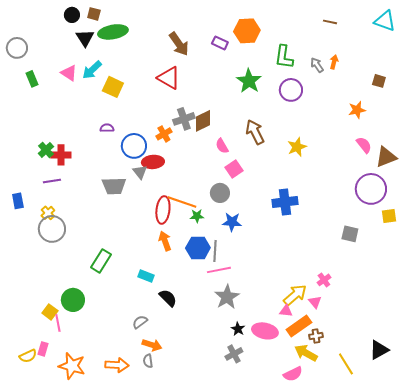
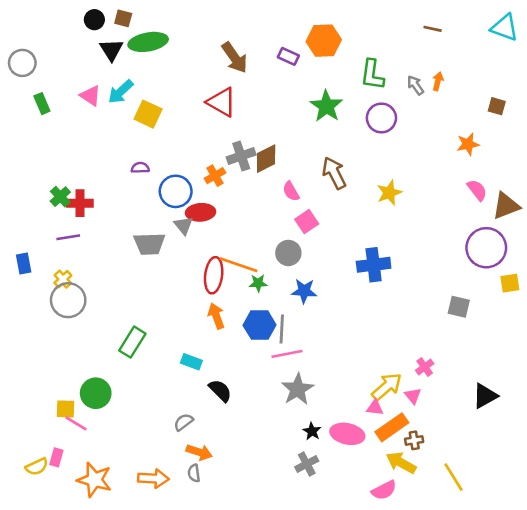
yellow square: (50, 312) -> (66, 409), turned -35
pink line: (58, 323) -> (76, 423), turned -48
black triangle: (379, 350) -> (485, 396), moved

